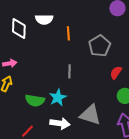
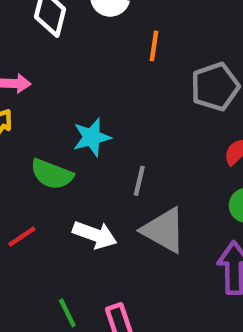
gray line: (70, 71) -> (139, 181), moved
cyan star: (58, 98) -> (92, 137), moved

